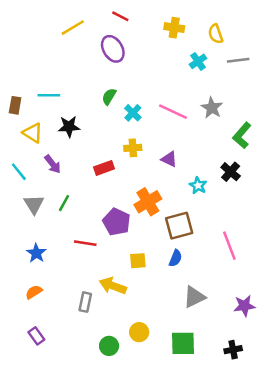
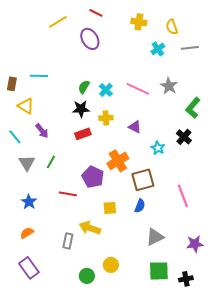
green semicircle: (109, 97) -> (84, 87), moved
black star: (69, 127) -> (81, 109), moved
purple rectangle: (36, 336) -> (29, 268), size x1.5
green square: (183, 343) -> (159, 271), moved

